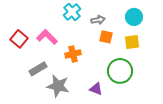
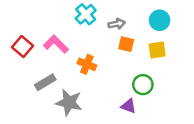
orange cross: (73, 54) -> (87, 64), turned 35
green circle: (120, 71) -> (143, 85), size x0.7
purple triangle: (96, 89) -> (129, 106), moved

